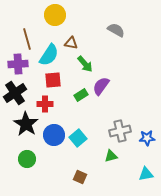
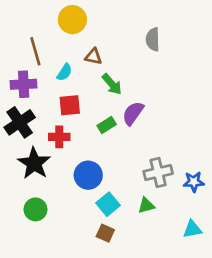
gray semicircle: (116, 30) -> (153, 39), turned -120
cyan semicircle: (49, 55) -> (64, 72), size x0.6
blue circle: (54, 135) -> (88, 175), moved
cyan square: (78, 138) -> (108, 204), moved

